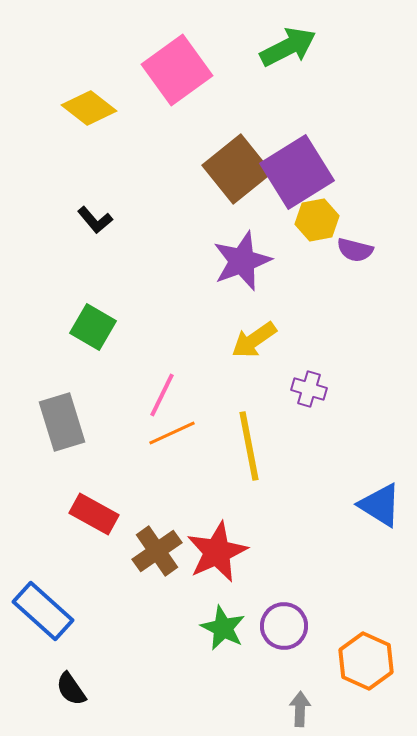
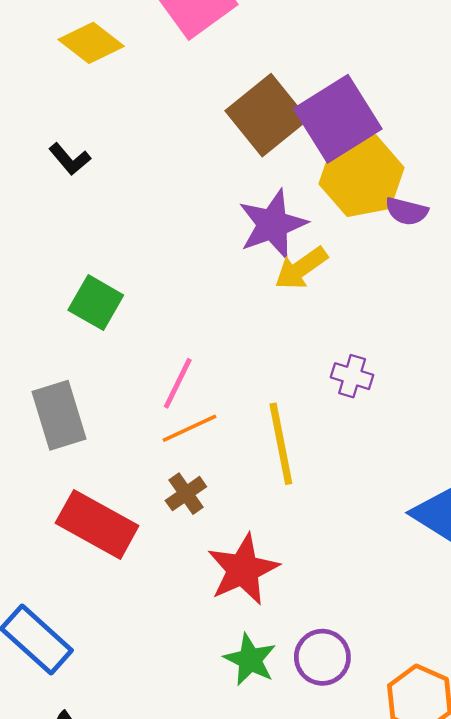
black L-shape: (95, 220) -> (70, 159), moved
yellow hexagon: (317, 220) -> (362, 176), size x1.6
yellow arrow: (254, 340) -> (301, 268), moved
red rectangle: (94, 514) -> (97, 524), size x1.4
brown cross: (157, 551) -> (186, 494), moved, size x0.7

